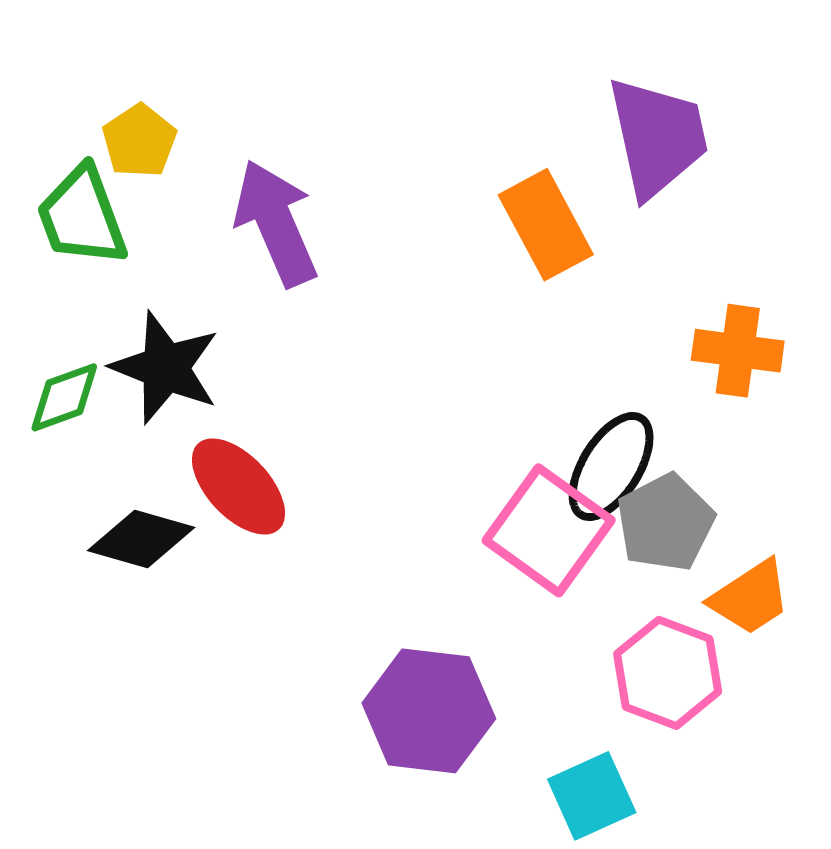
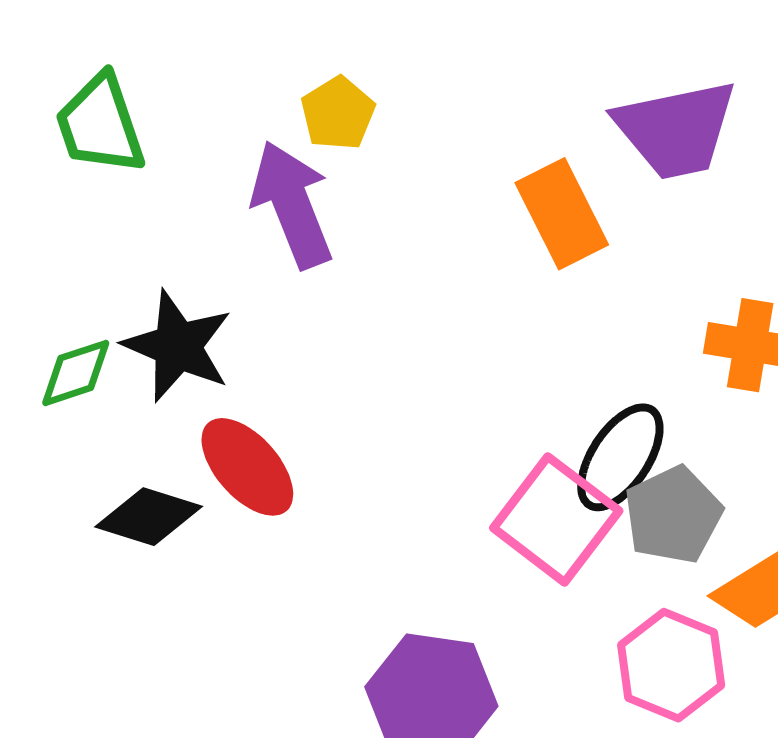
purple trapezoid: (657, 137) -> (676, 129), turned 89
yellow pentagon: (139, 141) -> (338, 113), moved
green trapezoid: (82, 216) -> (100, 124), moved

